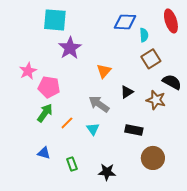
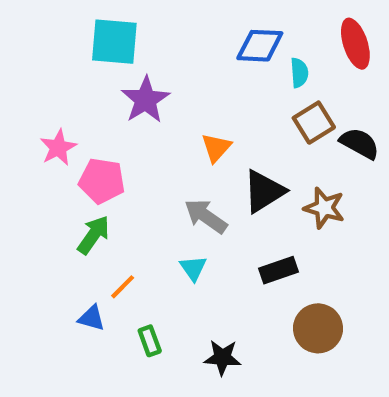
black semicircle: (172, 82) -> (360, 143), moved
black triangle: (127, 92) -> (264, 191), size x1.6
orange line: (67, 123) -> (123, 287), moved
black rectangle: (134, 130) -> (279, 270), turned -30

